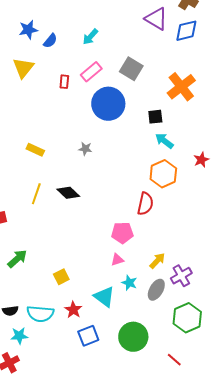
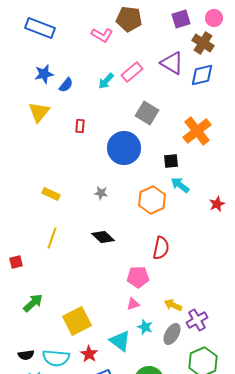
pink rectangle: (91, 72) -> (132, 72), moved
orange hexagon: (163, 174) -> (152, 200), moved
black diamond: (68, 193) -> (103, 237), moved
yellow arrow: (157, 261) -> (173, 305), turned -108
yellow square: (61, 277) -> (77, 321), size x1.8

